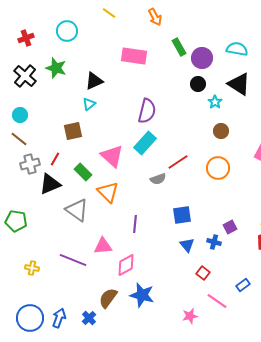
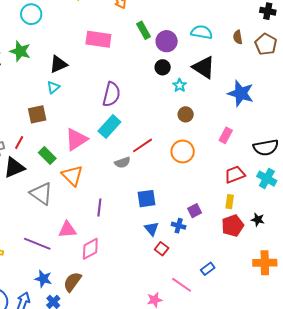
pink triangle: (112, 156) -> (76, 139), turned 45
red square: (203, 273) -> (162, 249), moved
blue star: (142, 295) -> (43, 279), moved, size x0.7

